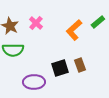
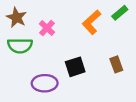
pink cross: (36, 23) -> (47, 28), moved
brown rectangle: (80, 65) -> (116, 64), moved

